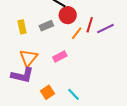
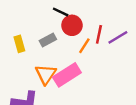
pink rectangle: (60, 56) -> (67, 75), size x1.6
orange triangle: (28, 58) -> (46, 74), moved

